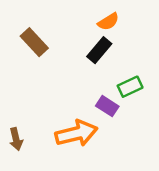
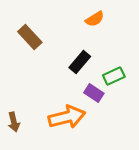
black rectangle: (99, 50) -> (80, 62), moved

